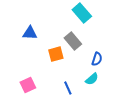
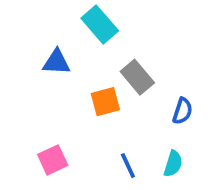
cyan rectangle: (82, 13) -> (100, 24), moved
cyan semicircle: (92, 79) -> (173, 164), moved, turned -32

